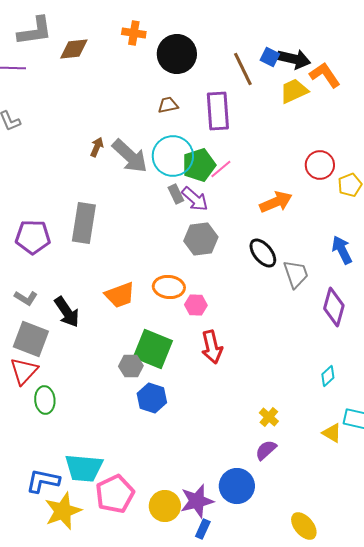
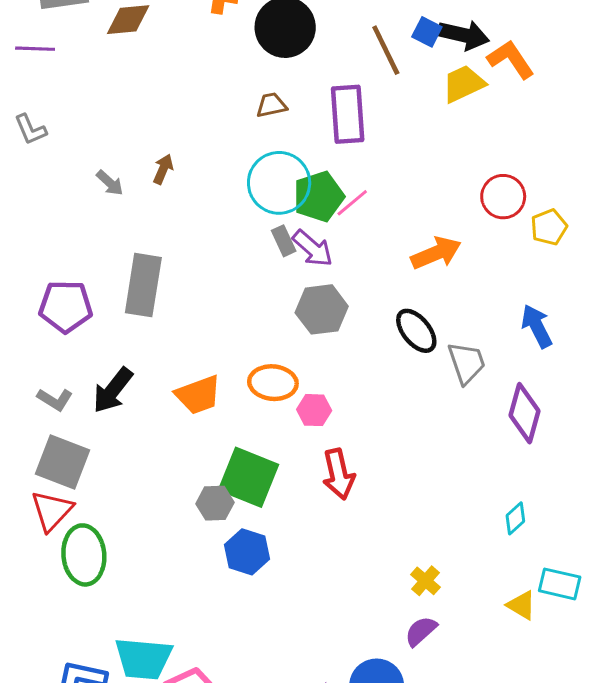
gray arrow: (130, 156) -> (110, 183), moved, size x0.5
black arrow: (67, 312) -> (113, 390), moved, turned 72
green ellipse: (45, 400) -> (84, 555), size x1.4

